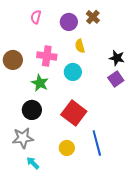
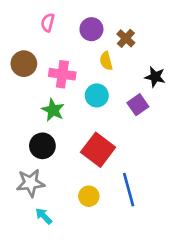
brown cross: (93, 17) -> (126, 38), moved
brown circle: (13, 60) -> (24, 64), moved
purple square: (116, 79) -> (138, 105), moved

